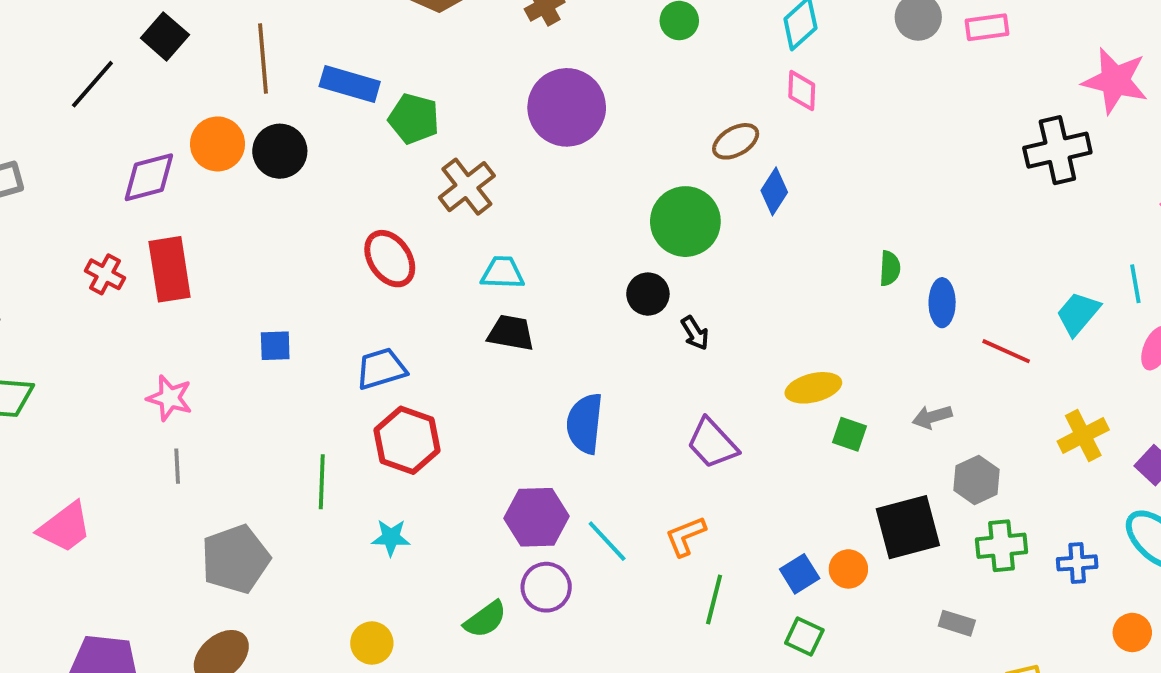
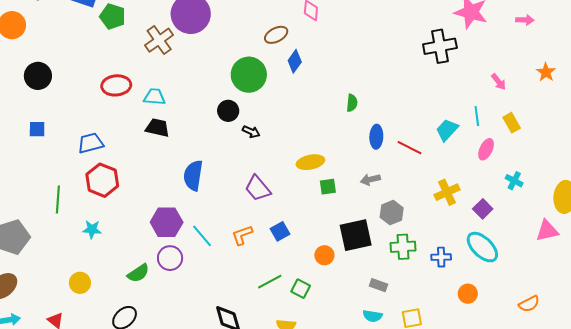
black circle: (280, 151) -> (38, 76), moved
brown cross: (467, 187) -> (159, 40), moved
red ellipse: (390, 259) -> (116, 85), moved, turned -64
blue ellipse: (942, 303) -> (376, 137), moved
black arrow: (695, 333) -> (251, 132), turned -36
green square: (849, 434) -> (328, 187), turned -30
blue square: (800, 574) -> (280, 231), moved
green line: (714, 599) -> (270, 282), moved, turned 45

